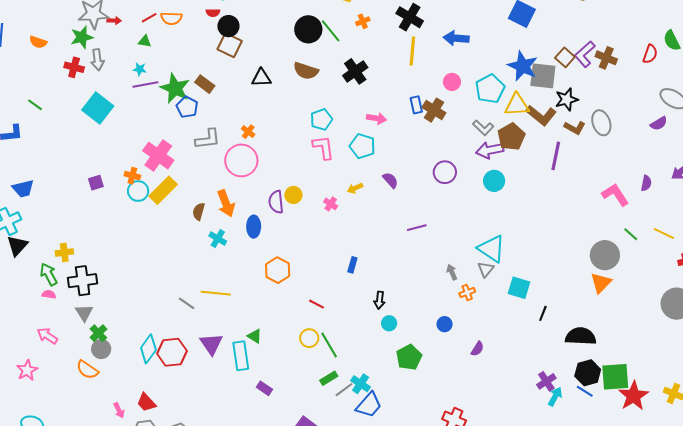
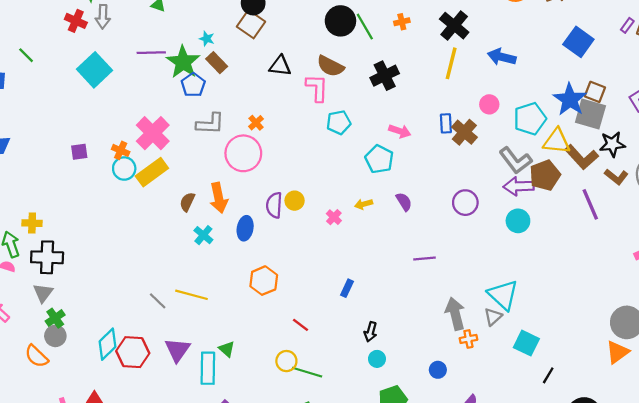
brown square: (565, 57) -> (595, 92), moved, turned -30
cyan star: (140, 69) -> (207, 39), moved
gray L-shape: (483, 128) -> (515, 160), size x1.4
pink L-shape: (323, 147) -> (317, 88), moved
purple line: (556, 156) -> (590, 204), turned -44
gray arrow: (452, 272) -> (455, 314), size x1.8
green line: (329, 345) -> (307, 372), turned -52

